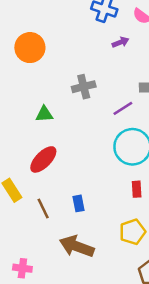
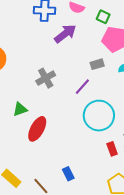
purple arrow: (120, 42) -> (65, 34), size x1.6
red ellipse: (43, 159) -> (37, 129), moved

